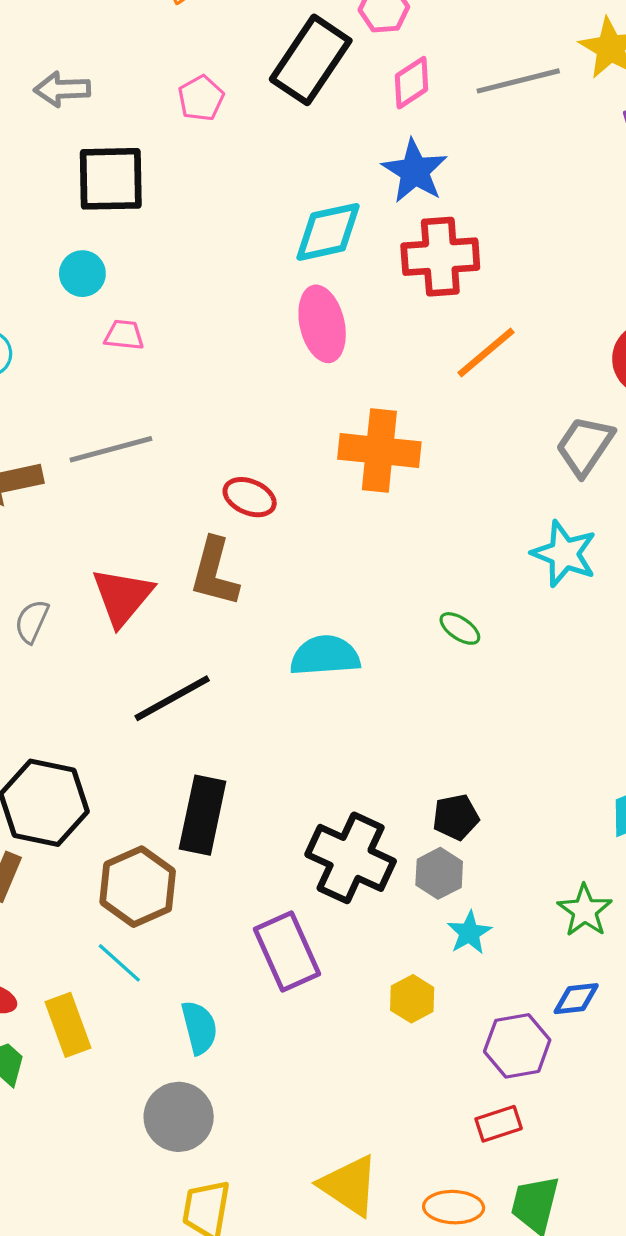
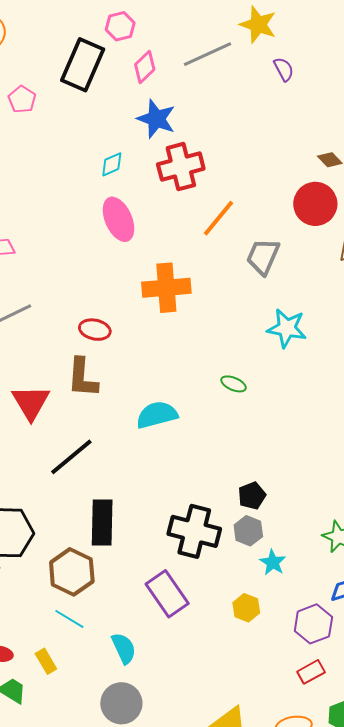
cyan diamond: (328, 232) -> (112, 164), size x0.6
gray trapezoid: (585, 446) -> (263, 257), moved
yellow rectangle: (68, 1025) -> (46, 661), size x0.7

